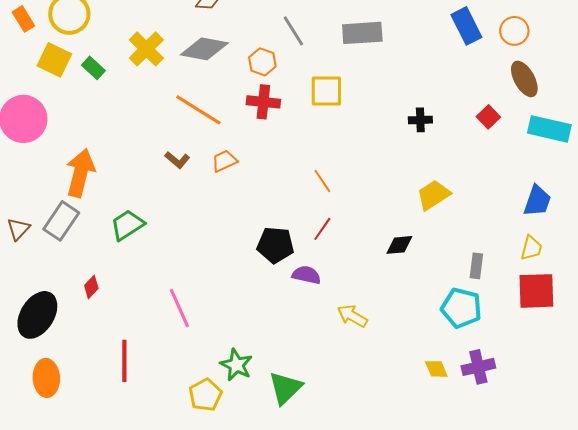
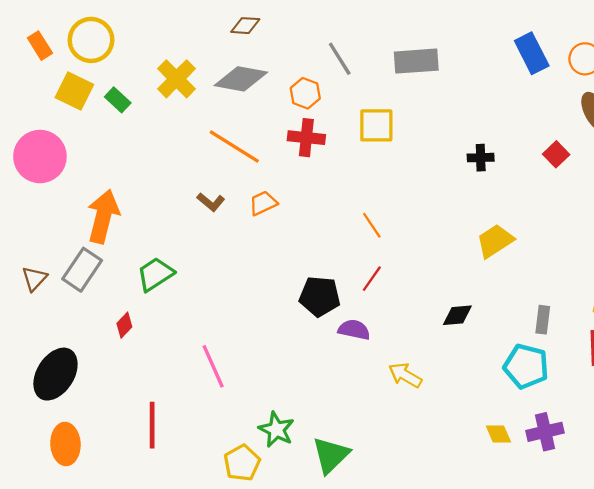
black diamond: (399, 245) -> (457, 315), moved
red diamond: (91, 287) -> (124, 325), moved

